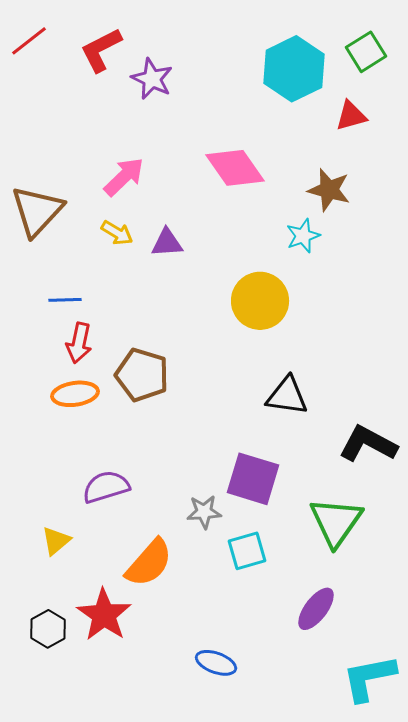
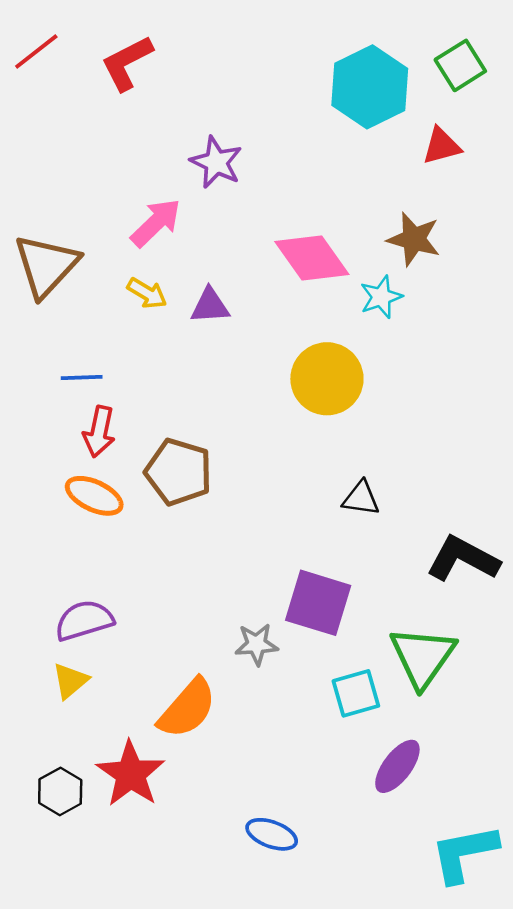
purple star: (152, 79) -> (216, 162), moved
pink diamond: (235, 168) -> (312, 258), moved
orange ellipse: (75, 394) -> (94, 496), turned 33
black triangle: (287, 396) -> (361, 498), size x0.7
purple semicircle: (106, 487) -> (84, 620), moved
cyan square: (247, 551) -> (356, 693), moved

